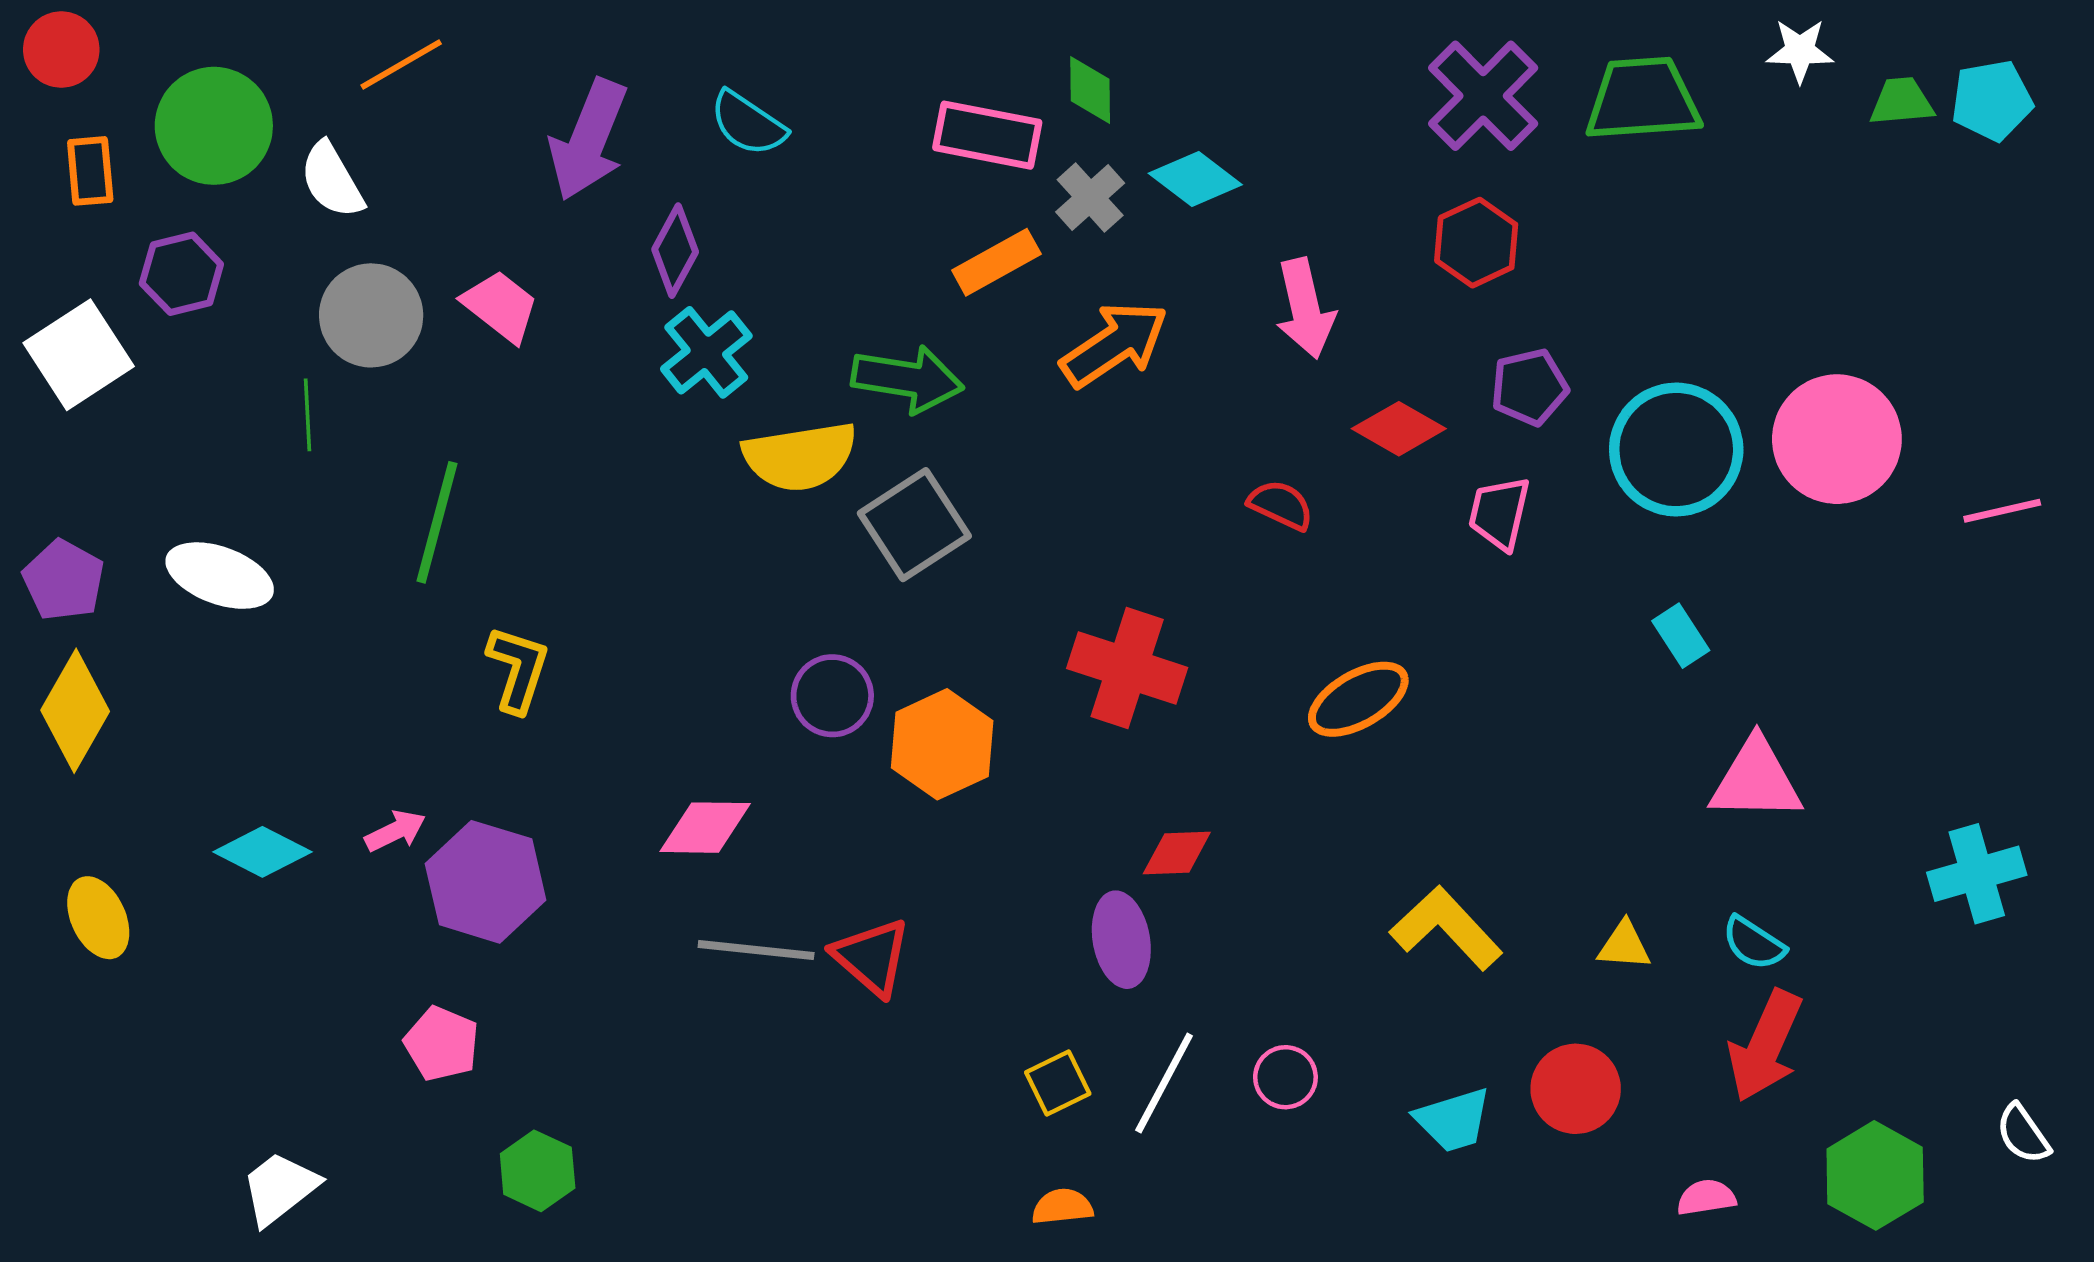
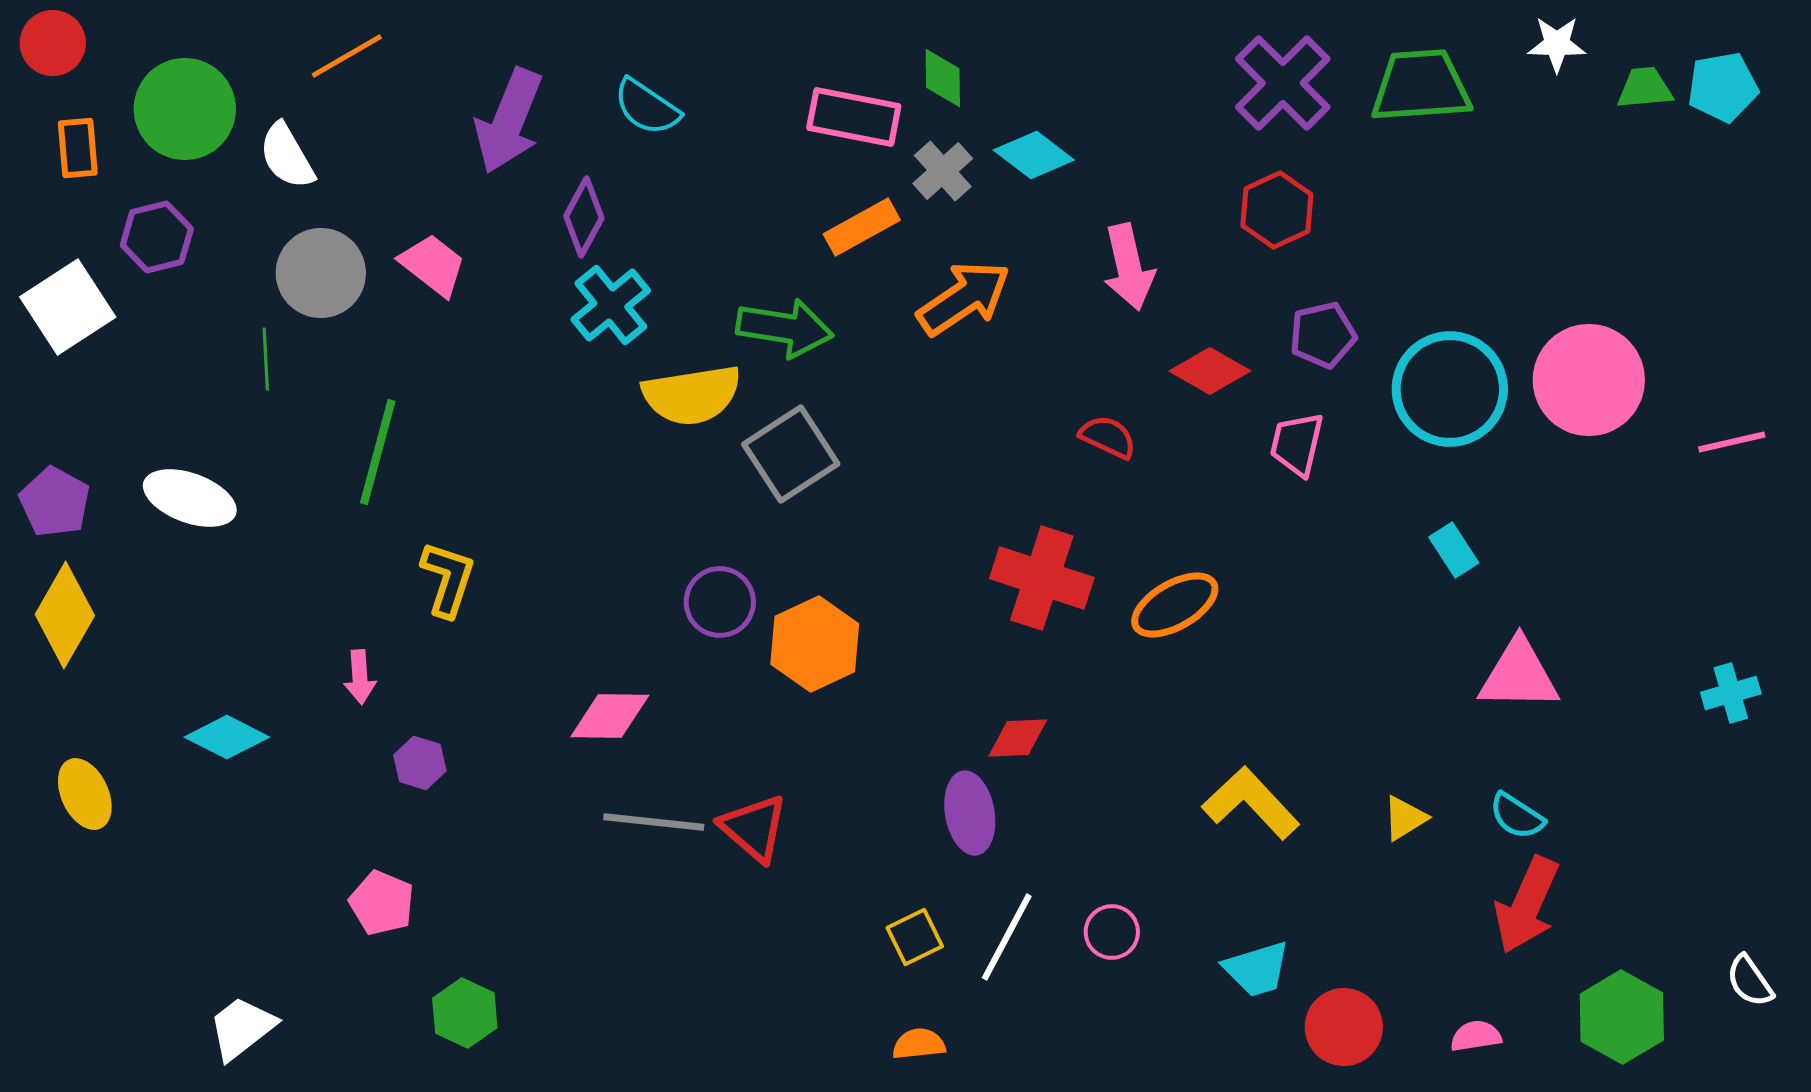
red cross: (1127, 668) -> (1042, 578), moved
pink arrow: (395, 831) -> (360, 677), moved, turned 112
cyan cross: (1977, 874) -> (1731, 693), moved, size x0.7
purple hexagon: (486, 882) -> (420, 763), size x0.5
yellow triangle: (1624, 945) -> (1405, 818), turned -36
red circle: (1576, 1089) -> (1344, 1027), moved

